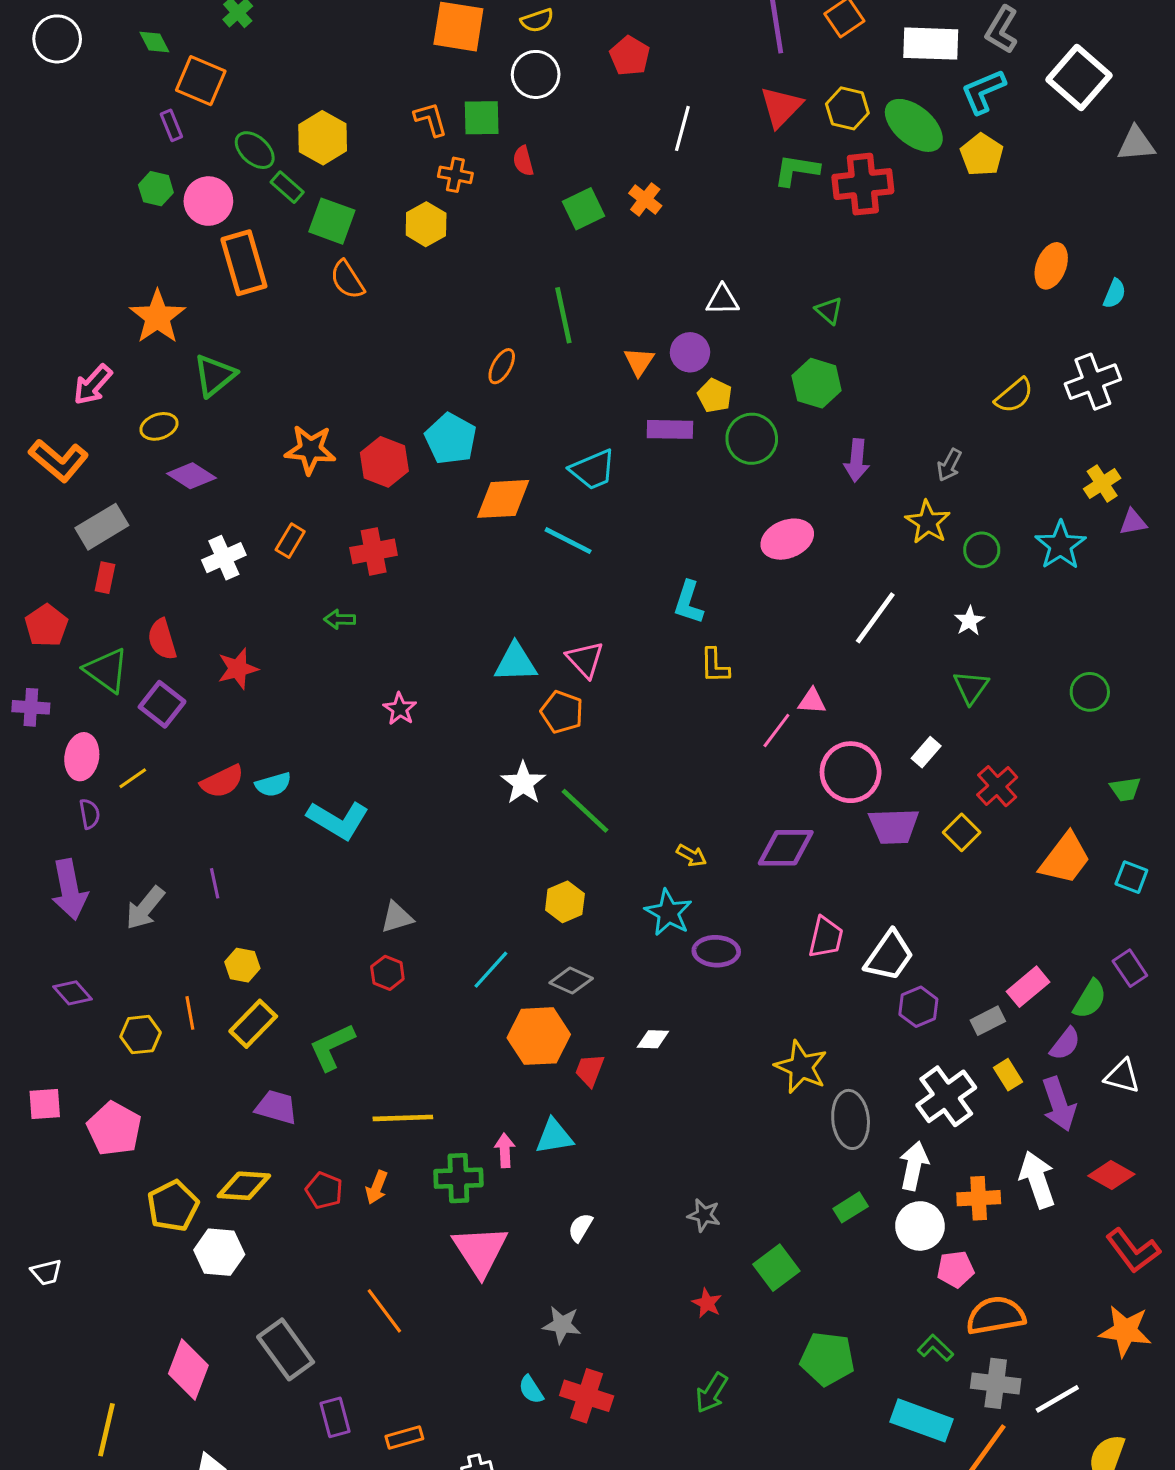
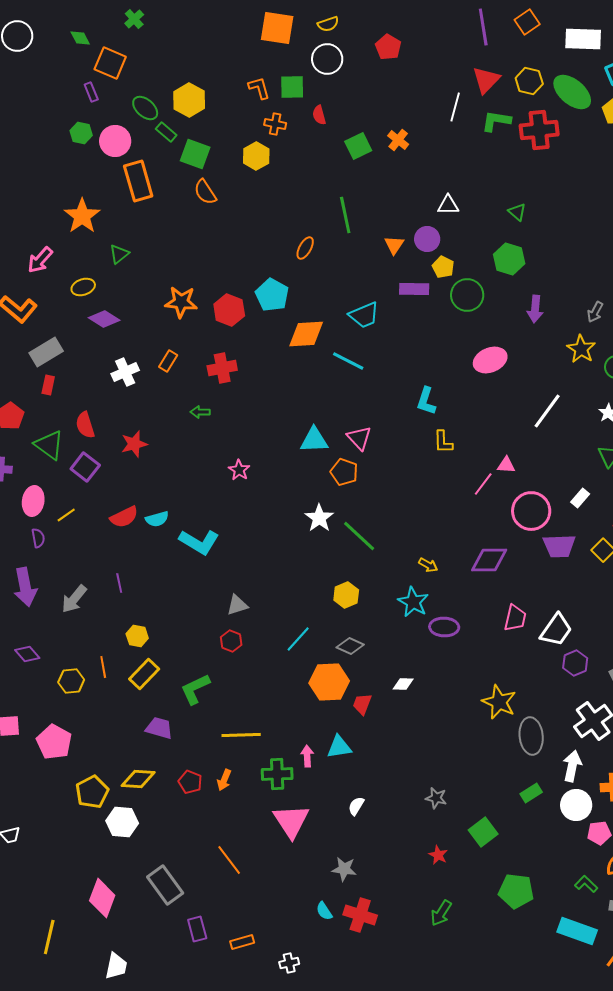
white line: (682, 128) -> (455, 107), moved
green triangle: (215, 375) -> (119, 254), size x0.7

